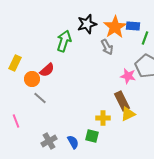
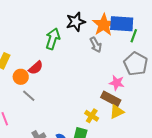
blue rectangle: (133, 26) -> (122, 24), size x1.6
pink star: (128, 76) -> (117, 83), moved
brown rectangle: (122, 101) -> (111, 99), turned -36
yellow cross: (103, 118) -> (92, 116), turned 32

